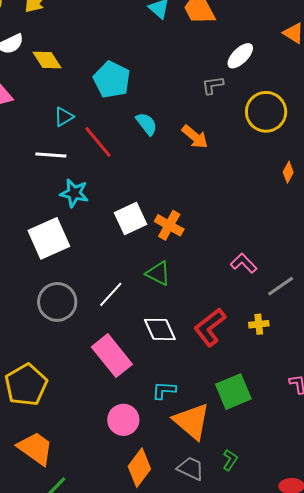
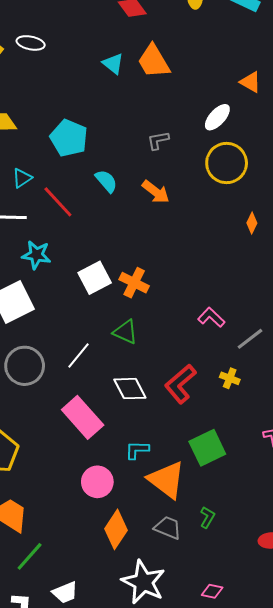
white ellipse: (240, 56) -> (217, 117), moved
gray L-shape: (213, 85) -> (158, 140), moved
yellow cross: (259, 324) -> (230, 378), turned 30

